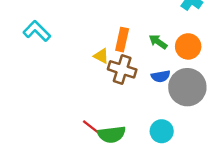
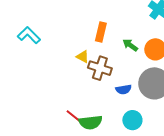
orange rectangle: (122, 40) -> (101, 32), moved
blue semicircle: (161, 76) -> (124, 89), moved

